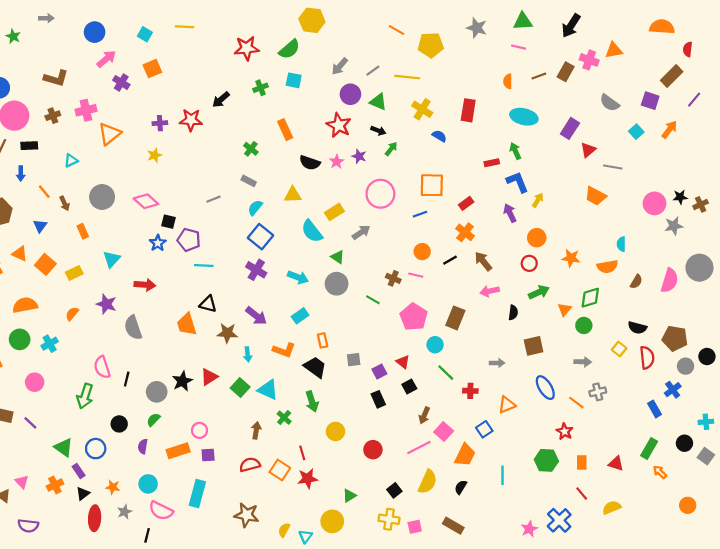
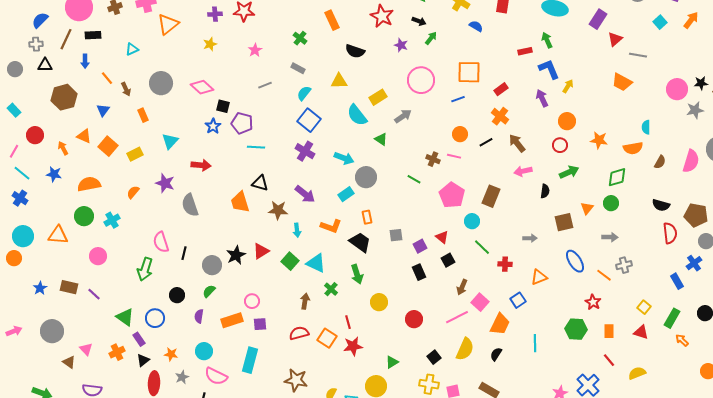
pink star: (337, 162) -> (255, 50), moved
gray circle: (337, 284) -> (366, 177), moved
orange triangle: (565, 309) -> (587, 208), moved
yellow square: (619, 349) -> (644, 307), moved

